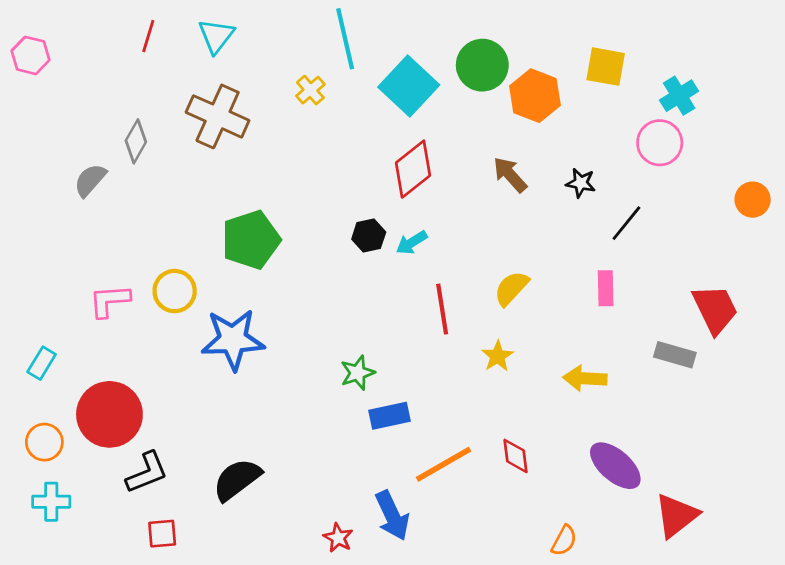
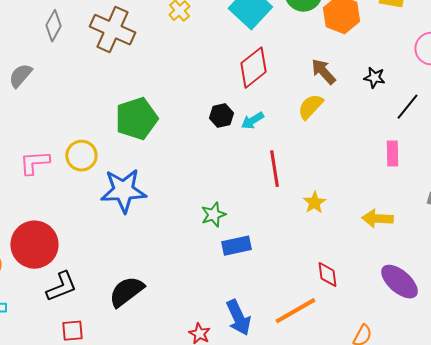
gray diamond: (136, 141) -> (53, 26), moved
yellow semicircle: (511, 288) -> (310, 107), moved
orange line: (443, 464) -> (295, 311), moved

